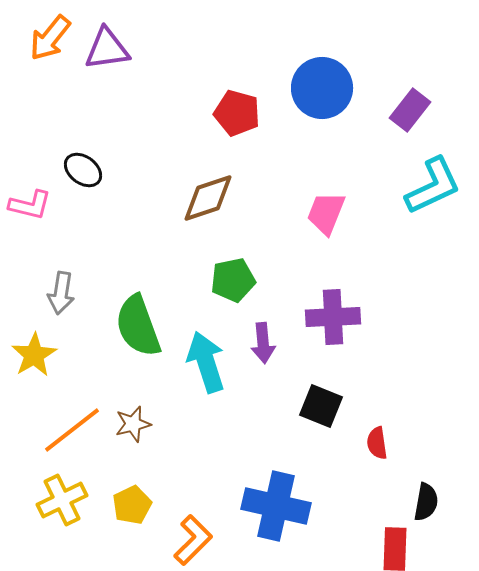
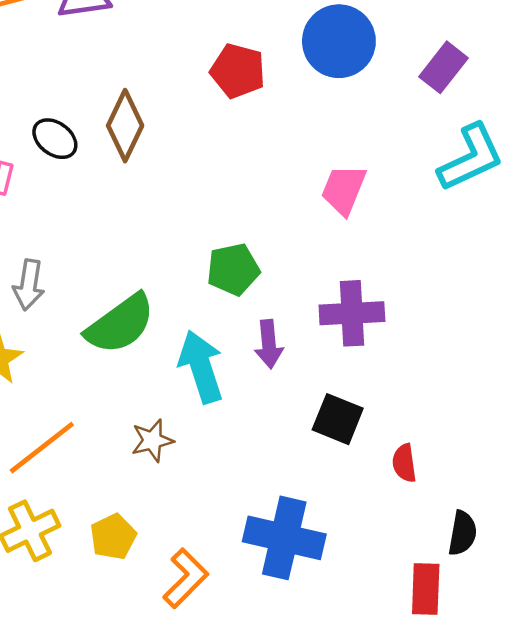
brown diamond: (208, 198) -> (125, 126), moved, turned -46
green semicircle: (138, 326) -> (120, 324), turned -106
brown star: (133, 424) -> (152, 440), moved

